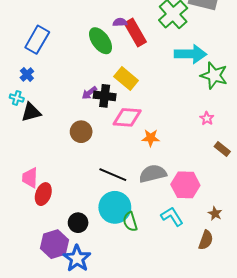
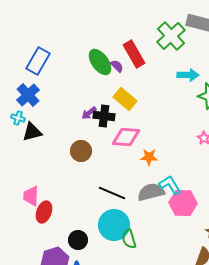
purple semicircle: (120, 22) -> (117, 66), moved, turned 48
cyan arrow: (190, 54) -> (188, 75), size x0.7
blue cross: (27, 74) -> (28, 95), size x1.6
cyan L-shape: (172, 217) -> (170, 185), moved

